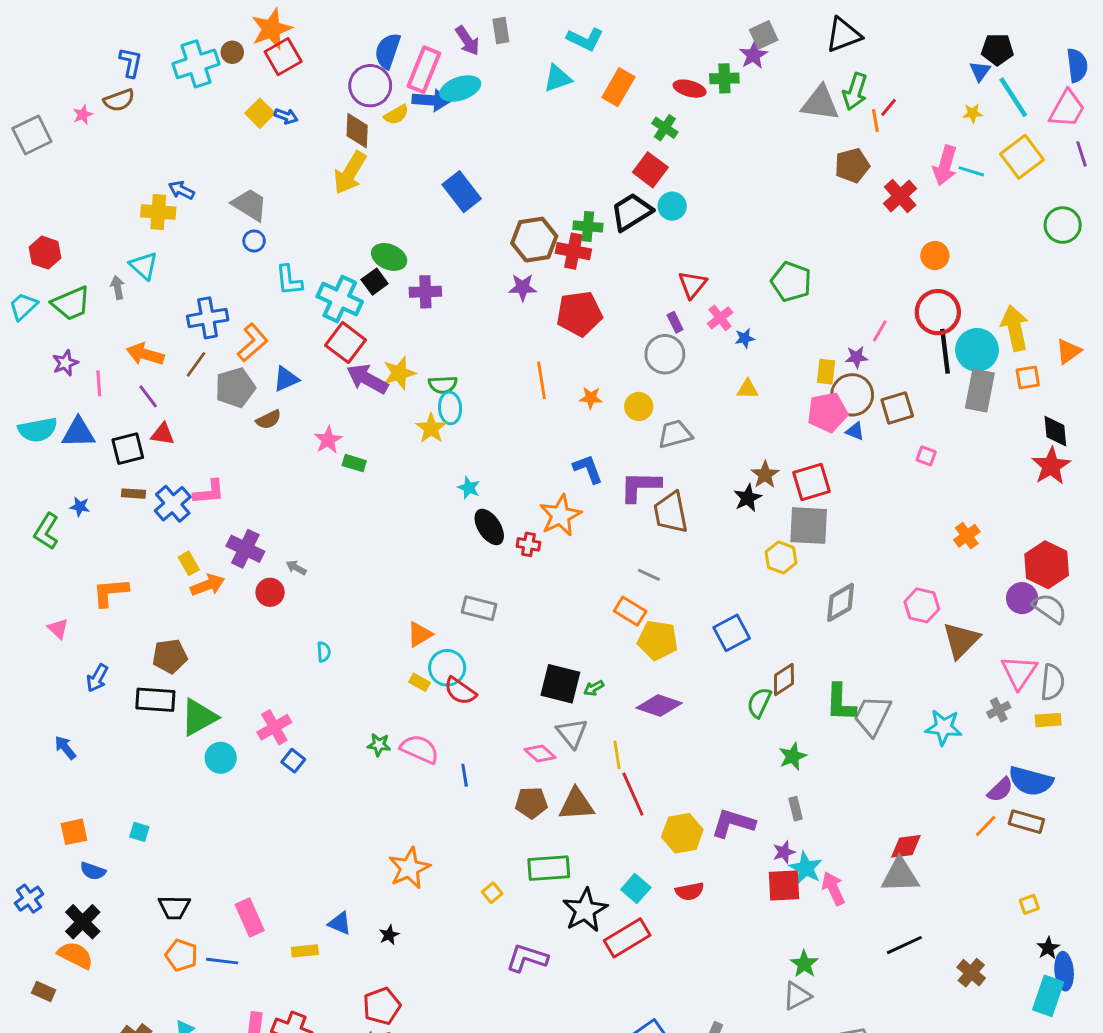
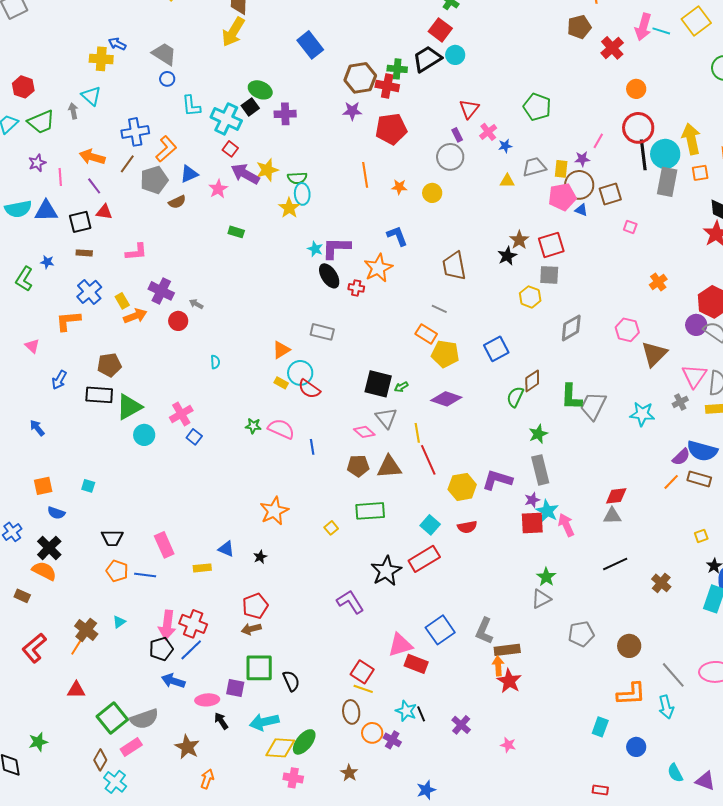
red square: (346, 343) -> (230, 149), size x0.6
gray trapezoid: (675, 434) -> (534, 167), moved
pink star: (328, 440) -> (218, 189), moved
purple L-shape: (640, 486) -> (336, 248), moved
blue cross: (173, 504) -> (89, 292), moved
gray square: (809, 526) -> (549, 275), size x0.7
gray rectangle: (796, 809) -> (540, 470), size x1.8
gray triangle: (900, 875) -> (612, 516), size x0.7
black star: (585, 910) -> (386, 571), moved
purple L-shape: (527, 958) -> (350, 602), moved, turned 40

